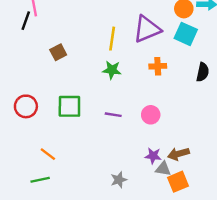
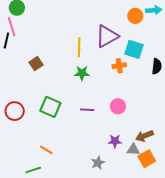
cyan square: (186, 34) -> (134, 49), moved
green square: (69, 106) -> (50, 107), turned 30
orange line: (48, 154) -> (46, 150), moved
purple star: (153, 156) -> (115, 141), moved

